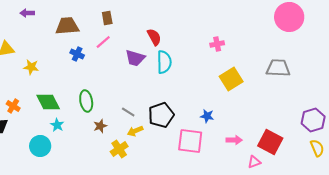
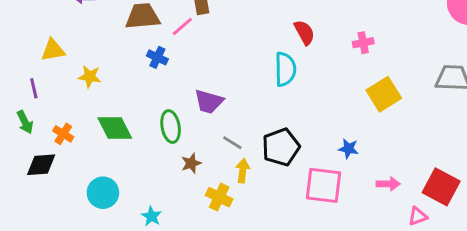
red semicircle: (154, 37) -> (304, 32), moved
pink line: (103, 42) -> (182, 27), moved
purple trapezoid: (135, 58) -> (209, 102), moved
cyan star: (57, 125) -> (151, 216), moved
yellow arrow: (135, 131) -> (243, 171), turned 119
yellow cross: (119, 149) -> (219, 197), turned -30

